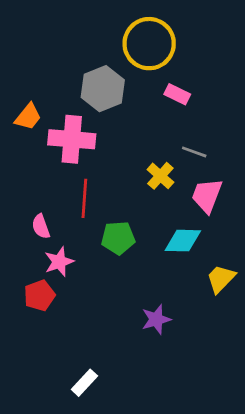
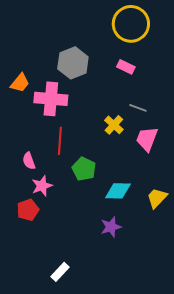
yellow circle: (149, 44) -> (131, 24), moved
green pentagon: (118, 238) -> (84, 169), turned 30
cyan diamond: (183, 241) -> (118, 191), moved

